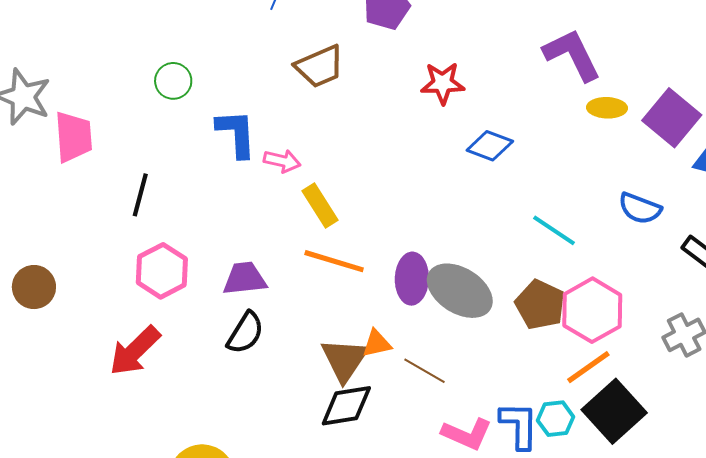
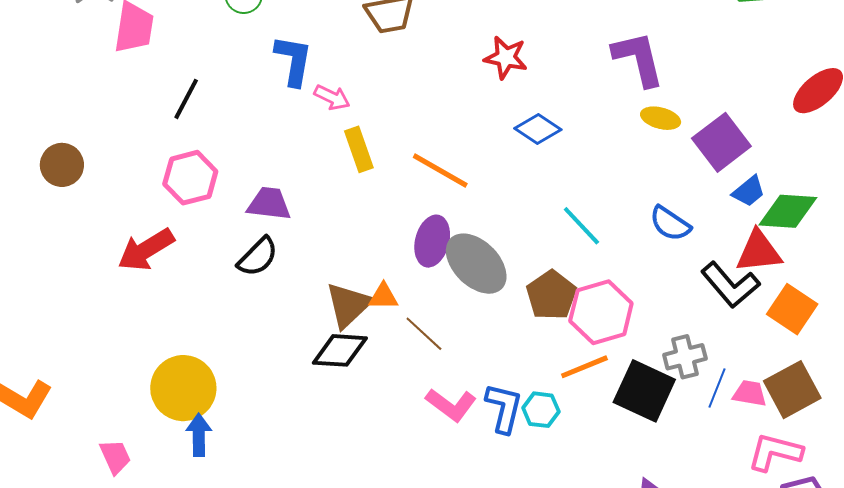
orange line: (334, 261) -> (440, 171), moved
black square: (614, 411) -> (644, 391), moved, turned -36

